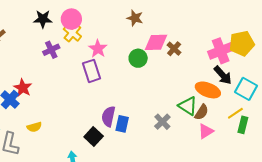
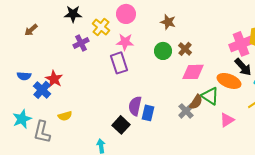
brown star: (135, 18) -> (168, 22), moved
pink circle: (71, 19) -> (126, 14), moved
pink diamond: (156, 42) -> (193, 72), moved
pink star: (98, 49) -> (125, 42), turned -30
brown cross: (174, 49) -> (185, 49), moved
brown semicircle: (202, 112) -> (196, 102), moved

